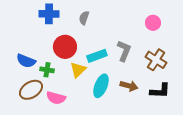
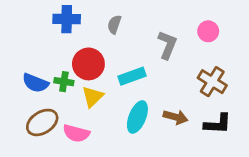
gray L-shape: (124, 51) -> (167, 45), moved
green cross: (47, 70) -> (64, 82), moved
yellow triangle: (78, 70) -> (93, 97), moved

